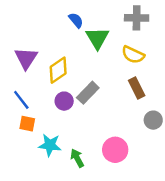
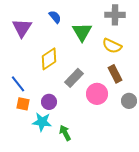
blue semicircle: (76, 20) -> (55, 17), moved
purple triangle: (26, 58) -> (22, 28), moved
purple circle: (64, 101) -> (49, 102), moved
pink circle: (115, 150) -> (97, 94), moved

